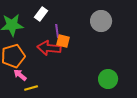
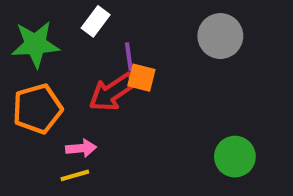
red arrow: (49, 48) -> (112, 92), turned -40
pink arrow: (20, 75) -> (81, 148), moved, turned 136

